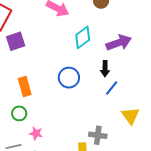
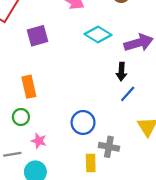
cyan diamond: (83, 37) -> (98, 34), turned 65
purple square: (16, 41) -> (37, 36), moved
blue circle: (69, 78) -> (83, 122), moved

